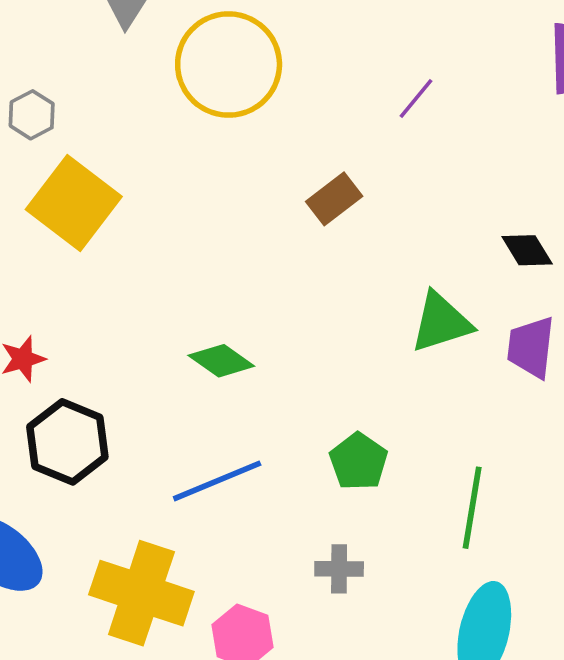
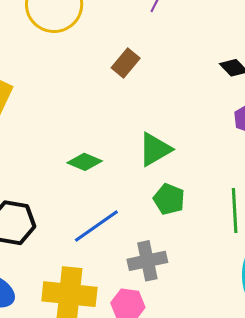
green triangle: (441, 322) -> (155, 149), moved
gray cross: (339, 569) -> (147, 261), moved, size x1.5

